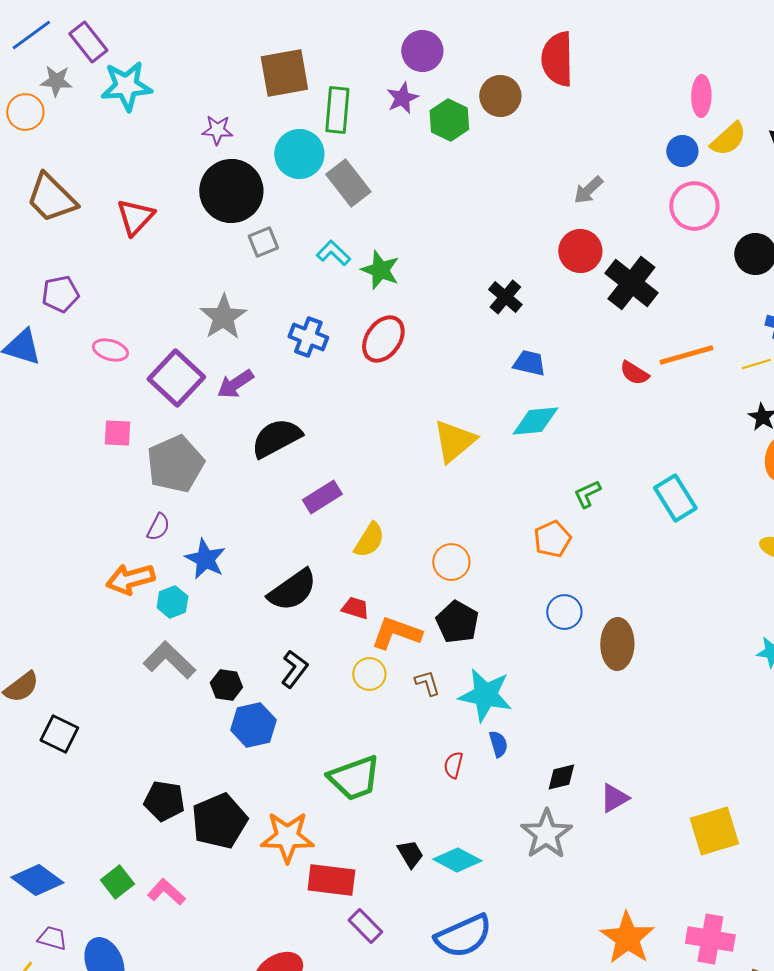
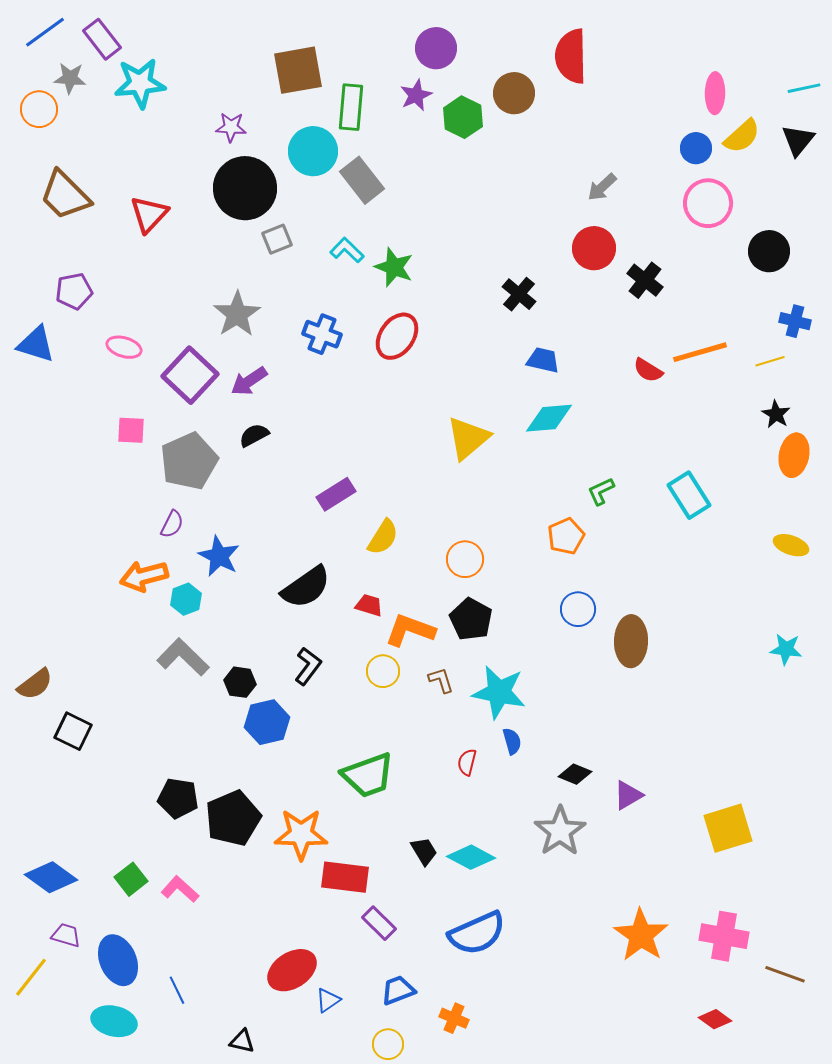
black cross: (631, 283) -> (645, 280), size x0.7
black semicircle: (276, 438) -> (254, 435), moved, size x0.6
black diamond: (561, 777) -> (575, 774), turned 36

